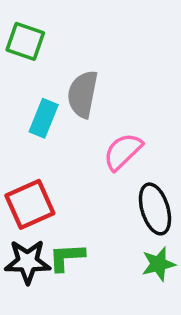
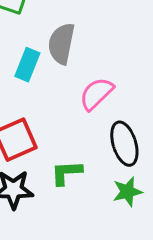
green L-shape: (67, 257) -> (66, 173), moved

